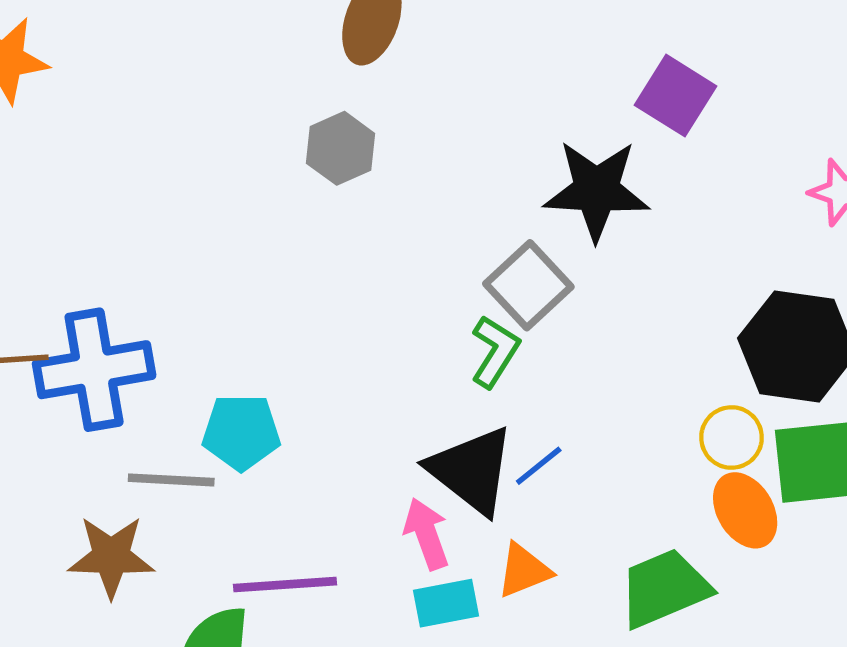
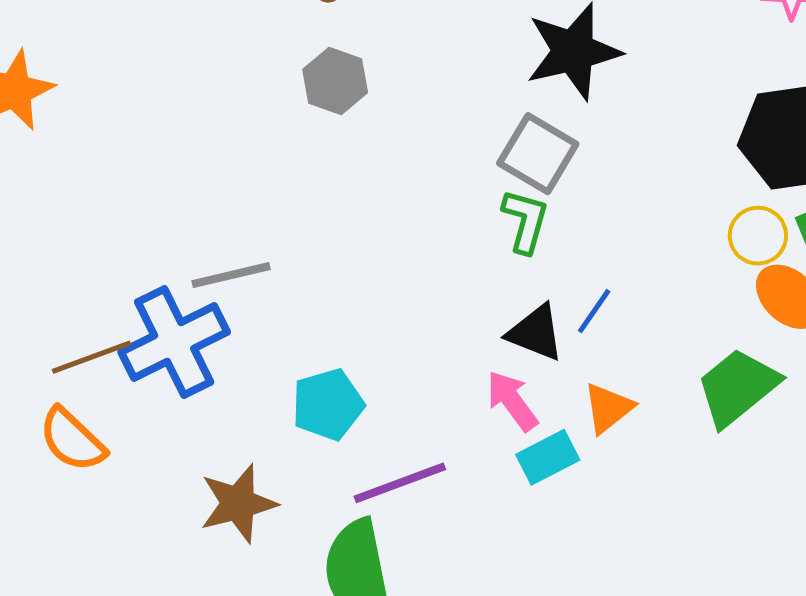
cyan pentagon: (241, 432) -> (328, 404), moved
black triangle: (471, 470) -> (536, 333), size x0.7
gray line: (171, 480) -> (231, 275), moved

